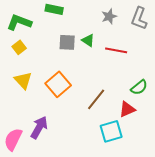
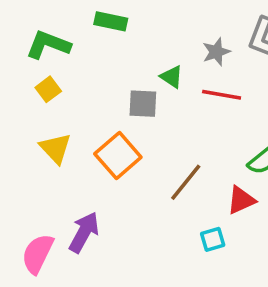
gray star: (109, 16) -> (216, 52), moved
gray square: (67, 42) -> (143, 104), moved
cyan square: (111, 131) -> (213, 239), size x0.6

